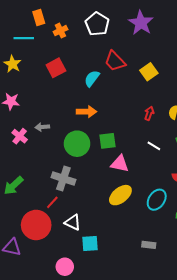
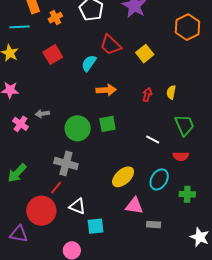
orange arrow: (86, 112) -> (106, 90), moved
white line: (154, 146) -> (153, 140), moved
pink triangle: (120, 164) -> (134, 206), moved

